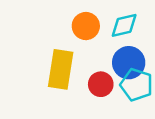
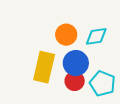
blue circle: (129, 63) -> (76, 63), moved

